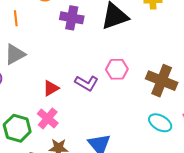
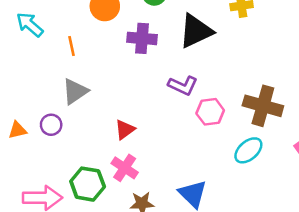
pink hexagon: (117, 69) -> (210, 112), moved
purple L-shape: (87, 83) -> (183, 85), moved
cyan ellipse: (160, 123) -> (248, 150), moved, turned -65

